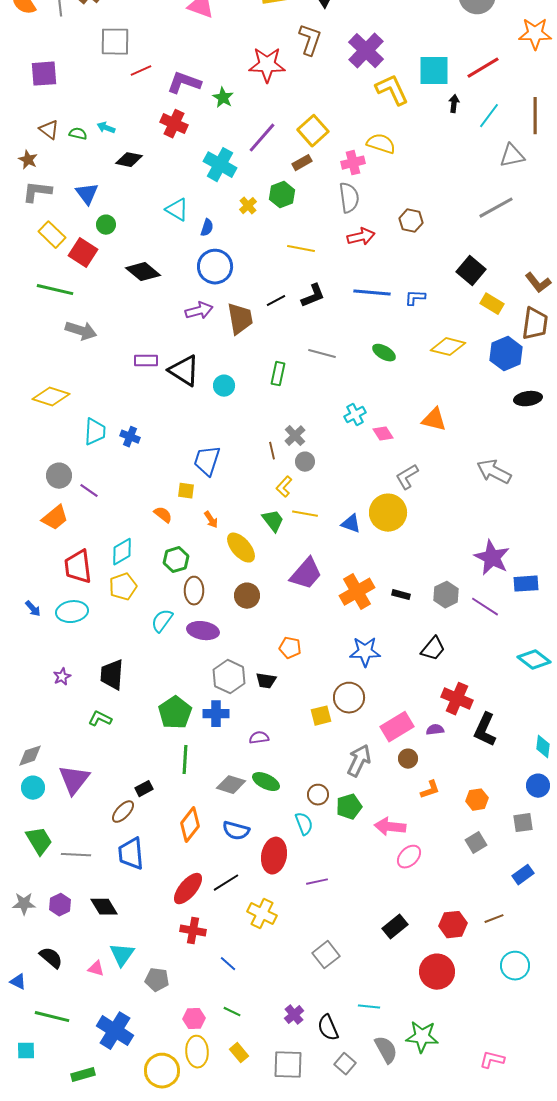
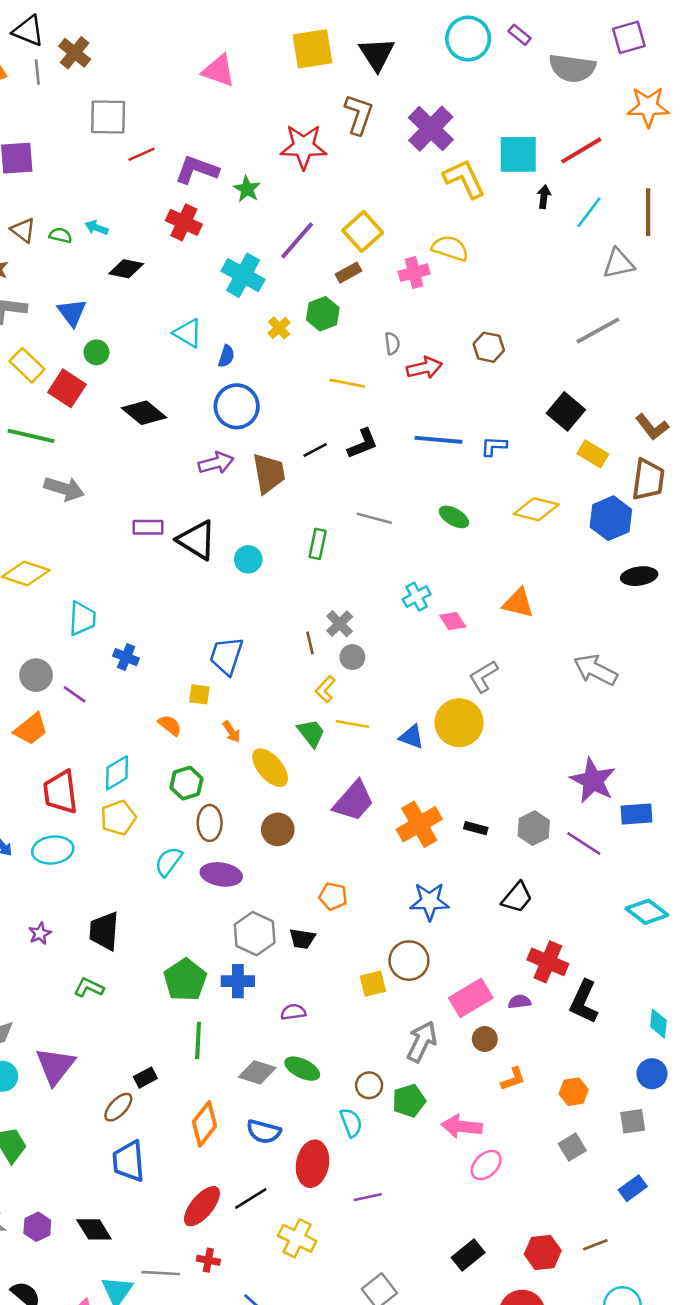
gray semicircle: (349, 198) -> (392, 343), moved, size x0.6
blue cross: (130, 437) -> (126, 657), moved
gray line: (76, 855) -> (161, 1273), moved
red cross: (193, 931) -> (208, 1260), size x0.7

